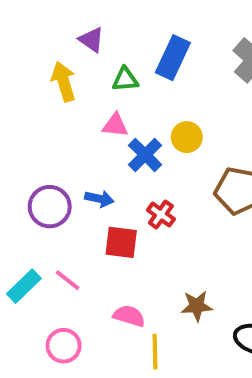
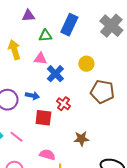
purple triangle: (91, 40) -> (28, 16), turned -40
yellow arrow: (64, 81) -> (14, 50), moved
yellow circle: (187, 137) -> (86, 64), moved
brown star: (197, 306) -> (81, 139), moved

